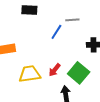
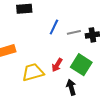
gray line: (72, 20) -> (74, 32), moved

